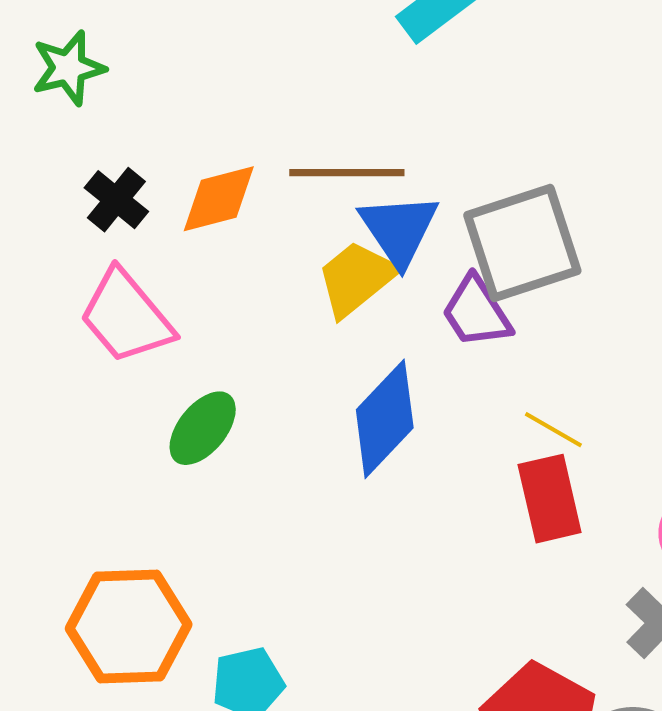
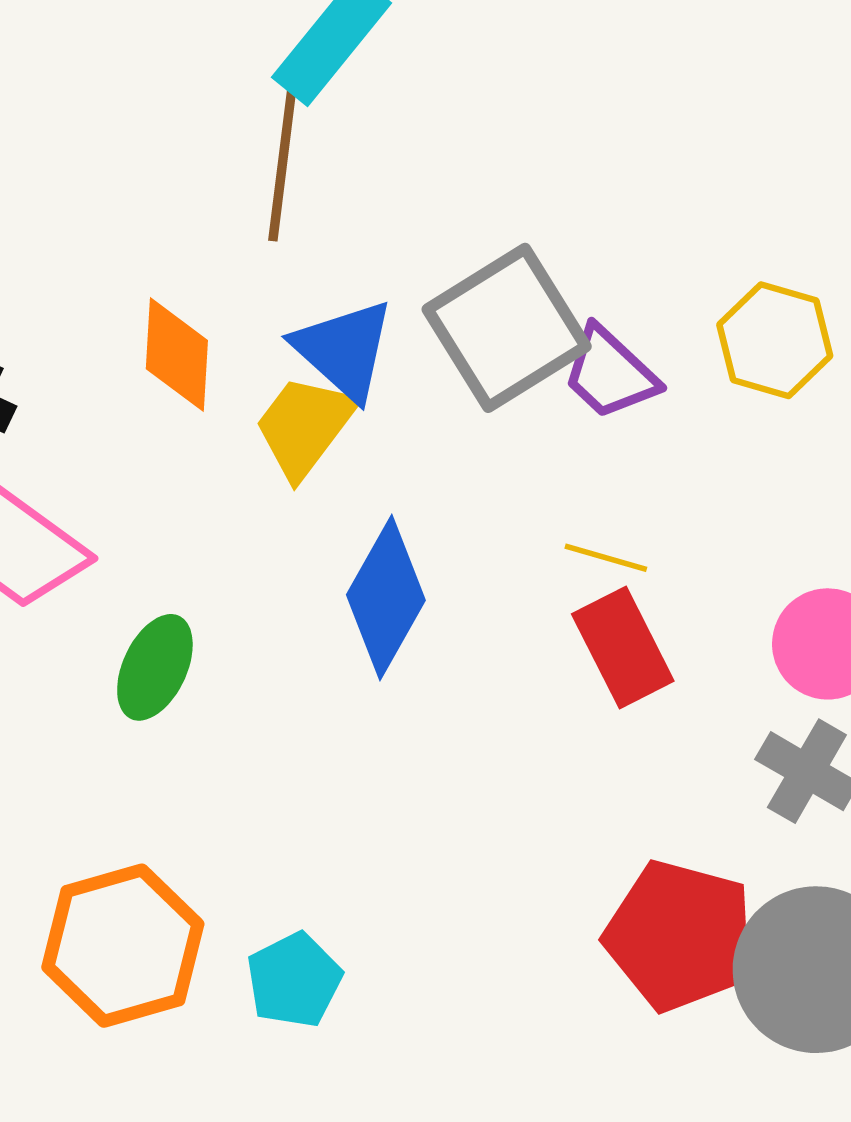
brown line: (347, 173) -> (282, 166), moved, turned -69
orange diamond: (219, 199) -> (177, 355), moved, turned -58
purple trapezoid: (476, 312) -> (610, 373), moved

